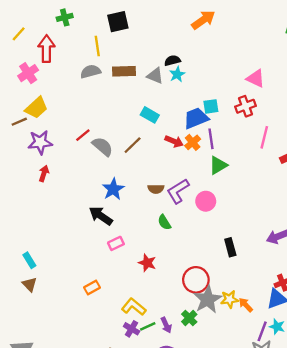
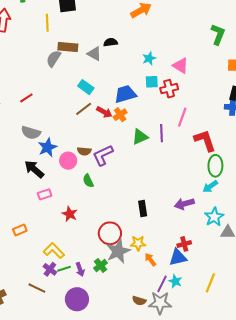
gray semicircle: (90, 72) -> (54, 59), moved, turned -48
cyan star: (177, 74) -> (149, 58), moved
cyan square: (211, 106) -> (152, 82), moved
purple line: (211, 139) -> (161, 133), moved
brown line: (133, 145) -> (84, 109), moved
gray semicircle: (103, 146) -> (31, 133), moved, turned 150
pink circle: (206, 201) -> (68, 161), moved
yellow star: (230, 299) -> (138, 243), moved

